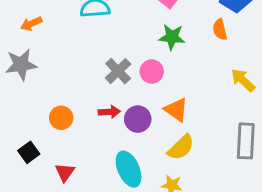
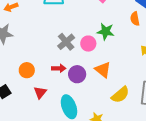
green star: (172, 37) -> (106, 31), moved
yellow semicircle: (181, 147) -> (120, 95), moved
red triangle: (65, 172) -> (40, 92), moved

